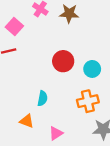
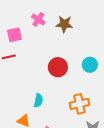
pink square: (14, 27) -> (14, 35), turned 35
cyan circle: (92, 69) -> (90, 65), moved

